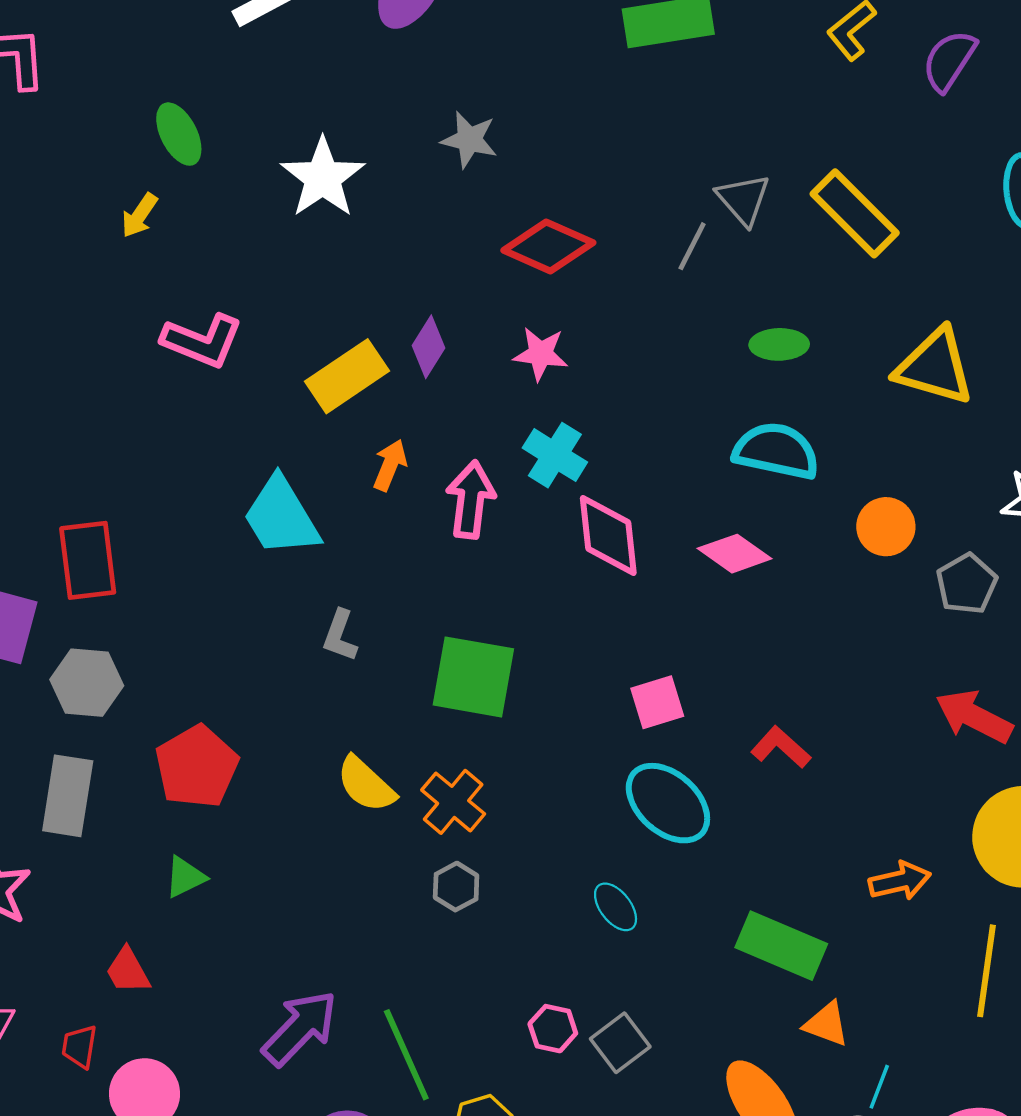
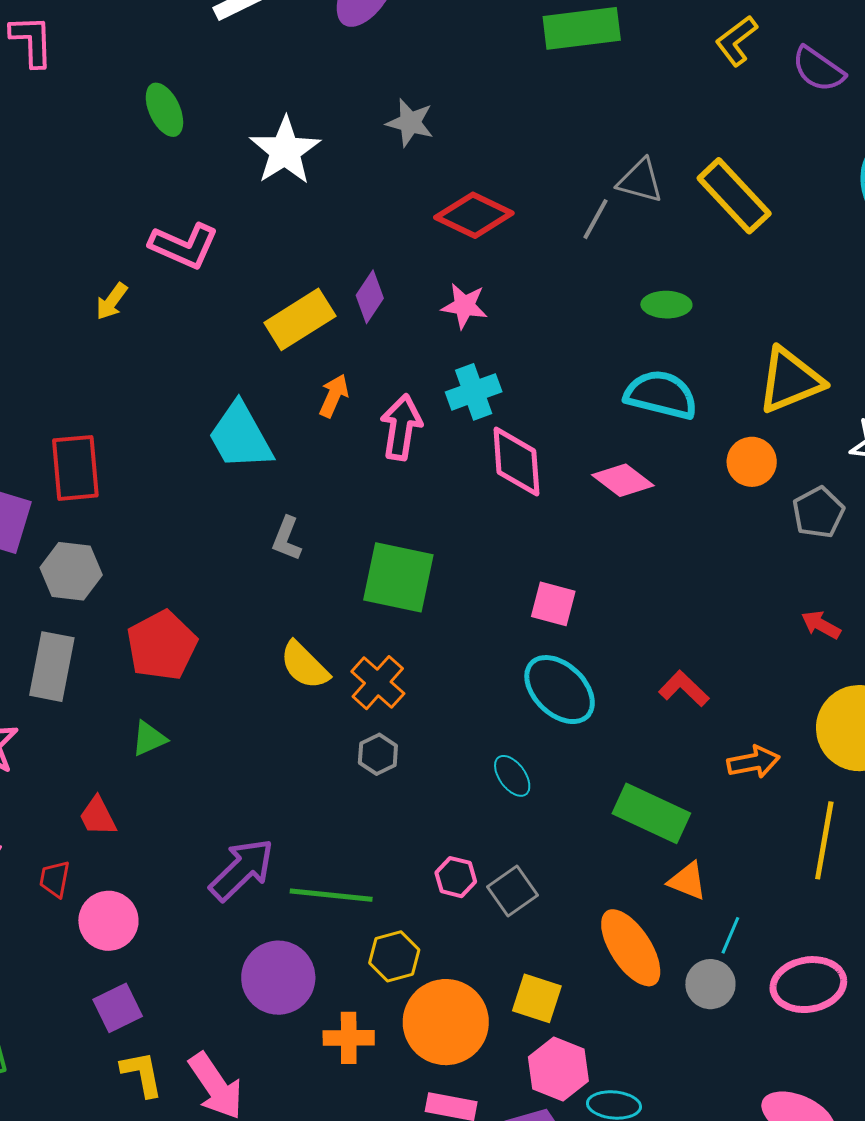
purple semicircle: (949, 61) -> (818, 69), turned -90
gray triangle: (743, 199) -> (640, 181), turned -36
yellow arrow: (139, 215) -> (112, 301), moved
pink L-shape: (202, 341) -> (184, 246), moved
yellow triangle: (935, 367) -> (790, 380), moved, turned -40
cyan cross: (555, 455) -> (474, 392), turned 36
pink square: (657, 702) -> (553, 604), turned 30
red arrow: (974, 716) -> (821, 625), size x0.6
red L-shape: (781, 747) -> (684, 689), moved
green line: (406, 1055) -> (331, 895), turned -62

